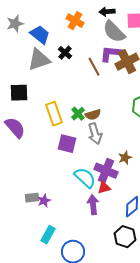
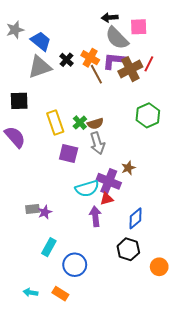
orange cross: (75, 21) -> (90, 58), moved
cyan semicircle: (85, 178) -> (87, 188), turned 120

